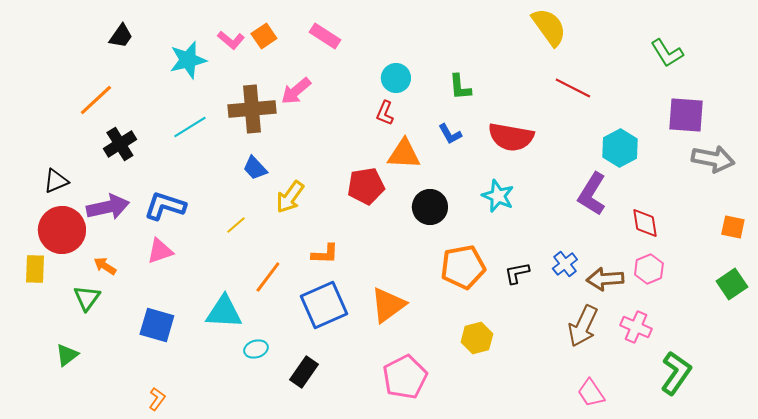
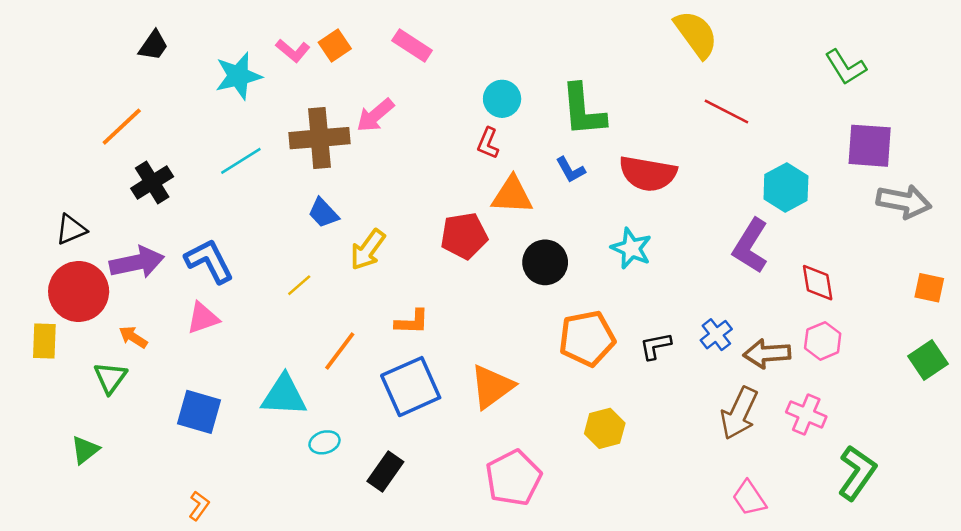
green L-shape: (460, 87) -> (583, 110), size x1.6
blue L-shape: (165, 206) -> (209, 261), turned 45

